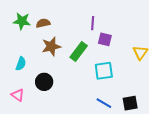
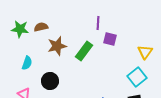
green star: (22, 21) -> (20, 29), moved
brown semicircle: (43, 23) -> (41, 27), moved
cyan square: (104, 71) -> (137, 77), moved, turned -30

